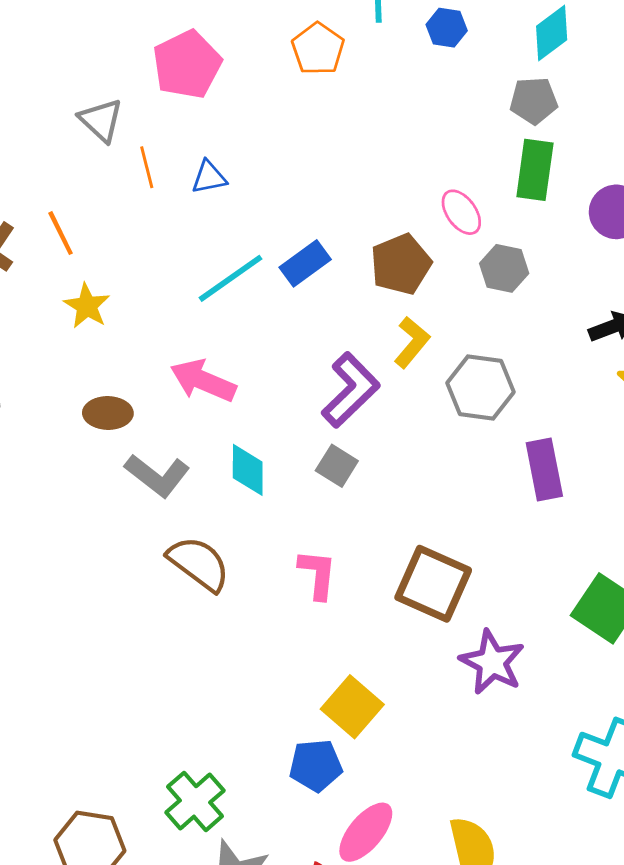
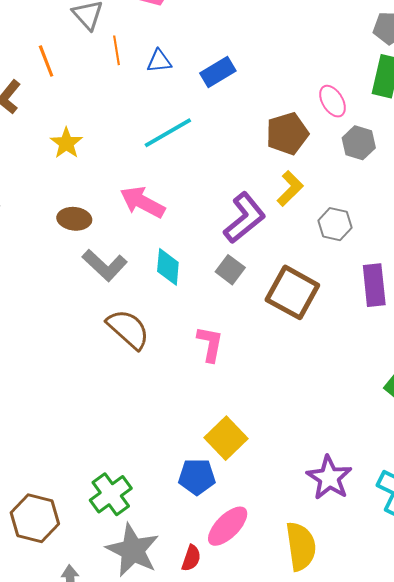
orange line: (61, 233) -> (46, 61), moved
blue rectangle: (305, 263) -> (218, 72), moved
gray hexagon: (481, 387) -> (335, 224), size x0.7
brown square: (433, 584) -> (292, 292), moved
purple star: (492, 662) -> (329, 478), moved

